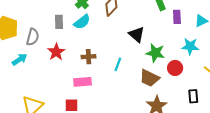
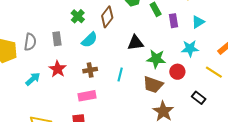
cyan semicircle: (82, 22) -> (89, 40), moved
black triangle: (137, 35) -> (135, 43), turned -42
gray semicircle: (33, 37) -> (30, 42), moved
cyan arrow: (20, 59) -> (33, 79), moved
black rectangle: (193, 96) -> (199, 98), turned -40

